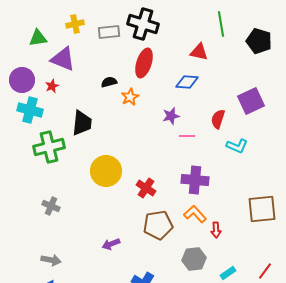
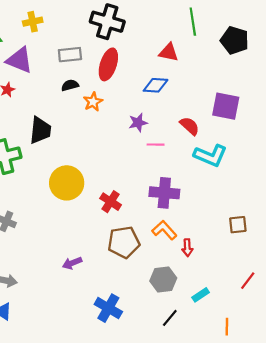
gray rectangle: (109, 32) -> (70, 55), moved
purple square: (251, 101) -> (226, 106), turned 36
red semicircle: (218, 119) -> (190, 126), turned 114
cyan L-shape: (237, 146) -> (210, 156), size x1.4
brown square: (262, 209) -> (238, 225), size x0.6
red line: (265, 271) -> (248, 281), moved

